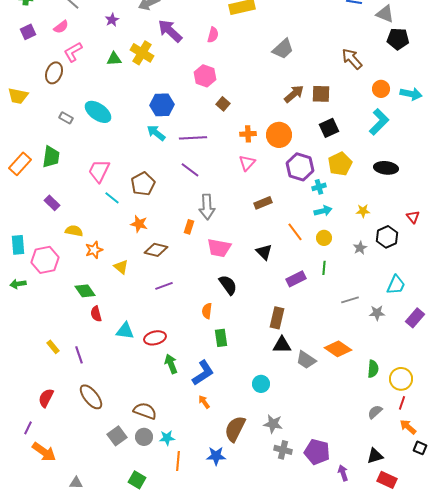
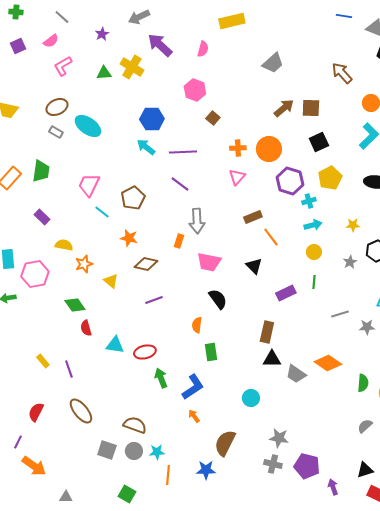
brown ellipse: (54, 73) -> (57, 107), moved, turned 45
orange line: (295, 232) -> (271, 237), moved
gray star: (273, 424) -> (279, 438), moved
gray square: (117, 436) -> (107, 450), turned -36

